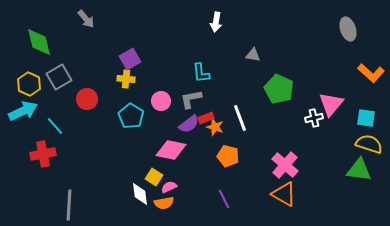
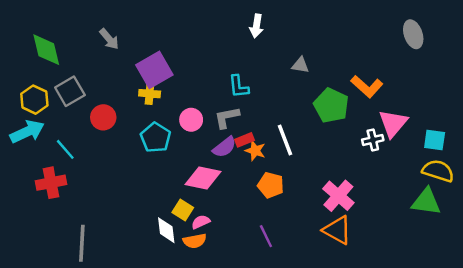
gray arrow: (86, 19) -> (109, 39), moved
purple square: (130, 59) -> (154, 70), size x1.4
orange L-shape: (371, 73) -> (367, 86), moved

